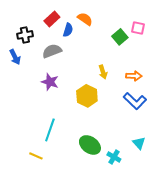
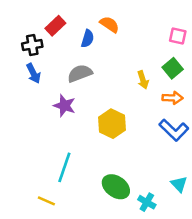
red rectangle: (52, 19) -> (55, 26), moved
green square: (120, 37) -> (173, 68), moved
gray semicircle: (52, 51) -> (80, 73), moved
blue arrow: (15, 57) -> (33, 73), moved
yellow arrow: (103, 72) -> (143, 80), moved

